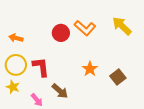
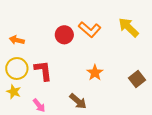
brown square: (118, 77) -> (137, 79), moved
brown arrow: (60, 91) -> (78, 101), moved

